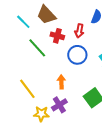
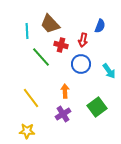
cyan line: (23, 22) -> (27, 31), turned 42
yellow star: (41, 114) -> (27, 131), moved

